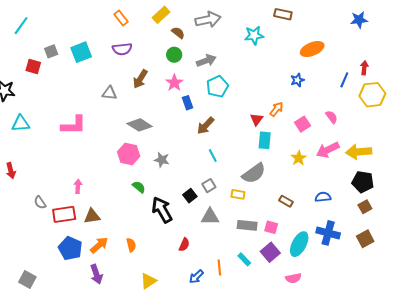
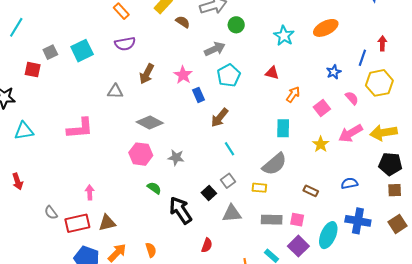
cyan star: (254, 35) -> (284, 36), moved, turned -30
green circle: (174, 55) -> (236, 25), moved
blue star: (297, 80) -> (334, 72), moved
yellow hexagon: (372, 95) -> (379, 83), moved
red triangle: (257, 119) -> (272, 73), moved, turned -48
brown square: (365, 207) -> (395, 190), turned 32

